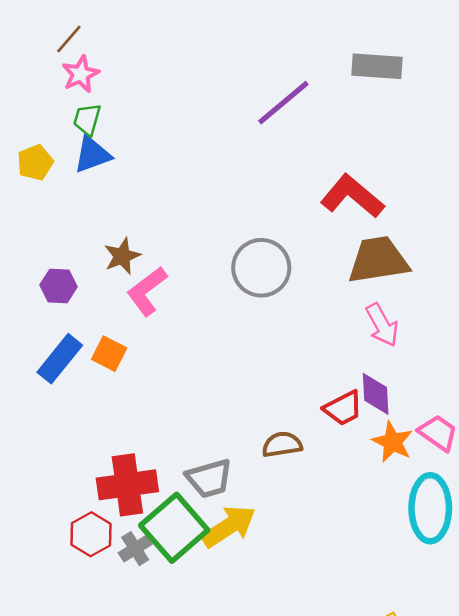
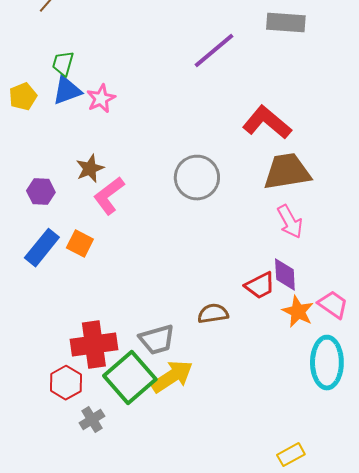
pink star: (81, 74) -> (101, 99), moved
gray cross: (135, 549) -> (92, 420), moved

